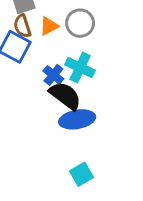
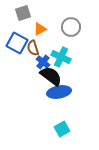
gray circle: (80, 23) -> (71, 27), moved
brown semicircle: (22, 26) -> (33, 48), moved

